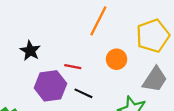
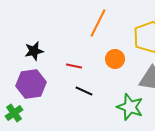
black star: (30, 51) -> (34, 51), turned 30
purple hexagon: (50, 86) -> (31, 84), moved

